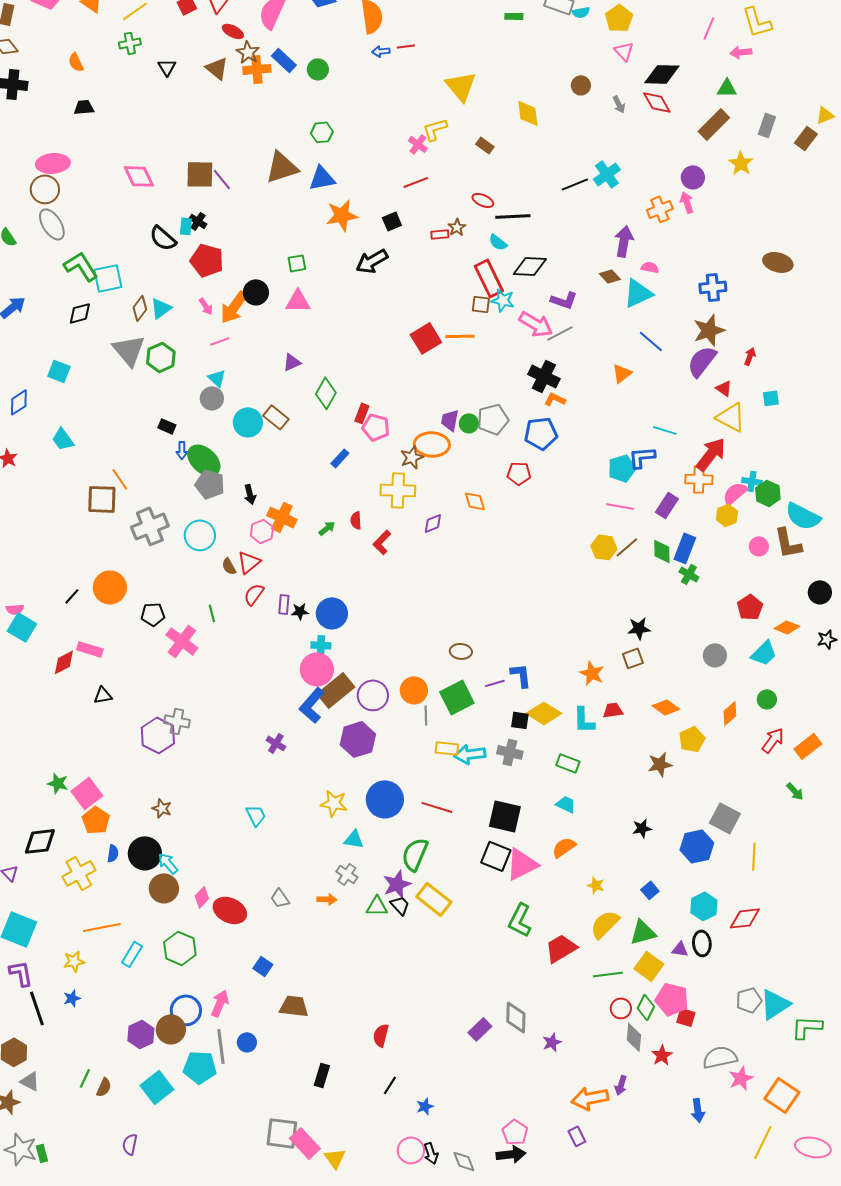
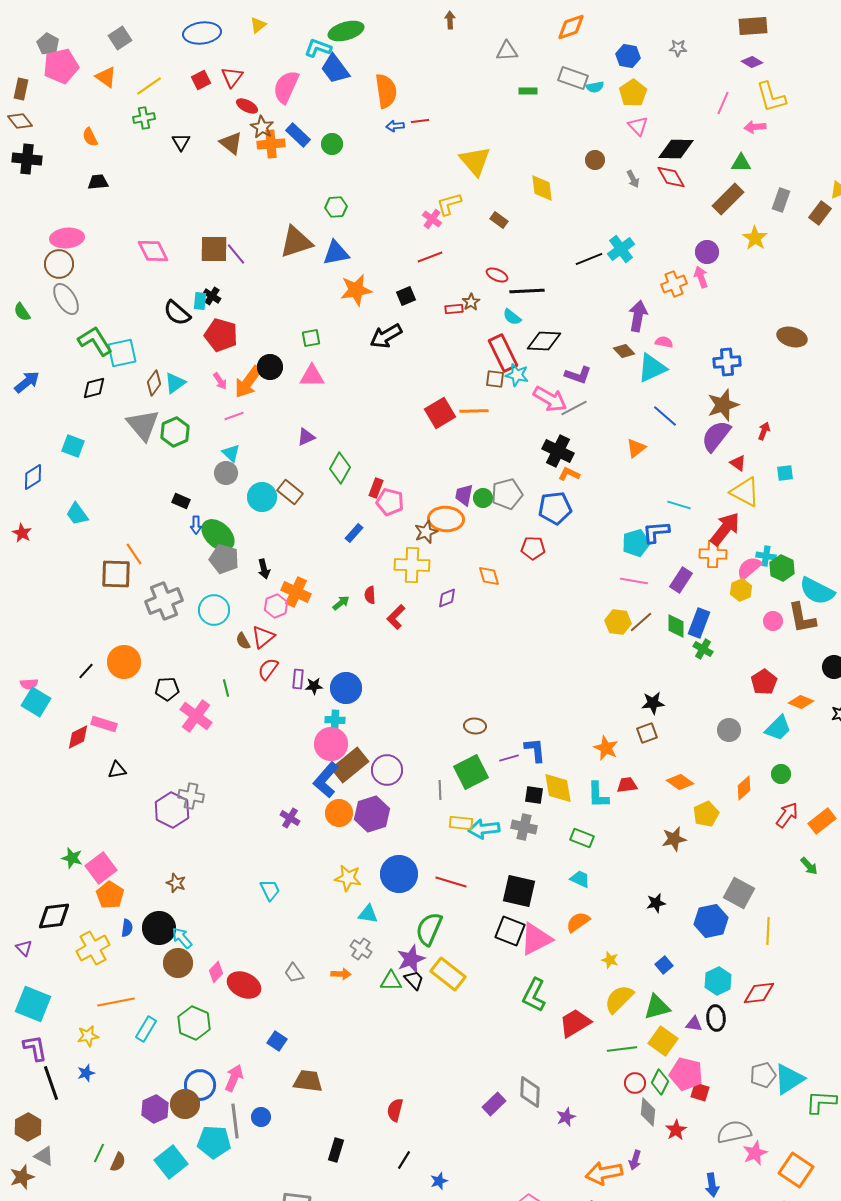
orange circle: (414, 690) -> (339, 813), moved
yellow diamond: (544, 713) -> (558, 788), turned 48

